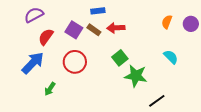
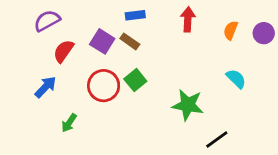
red arrow: (116, 28) -> (188, 19), moved, turned 96
green square: (120, 58) -> (135, 80), moved
blue arrow: (33, 63) -> (46, 87), size x0.7

